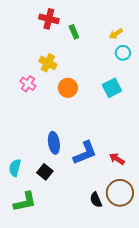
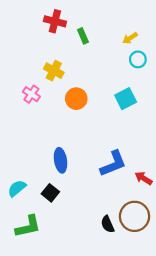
blue L-shape: (85, 153) -> (113, 164), moved
red arrow: (117, 159) -> (143, 178), moved
cyan semicircle: (15, 168) -> (17, 188), turned 36

